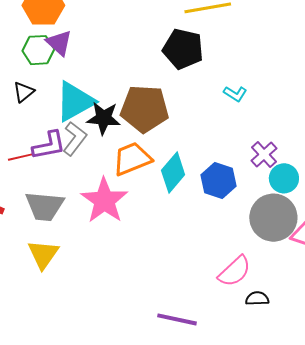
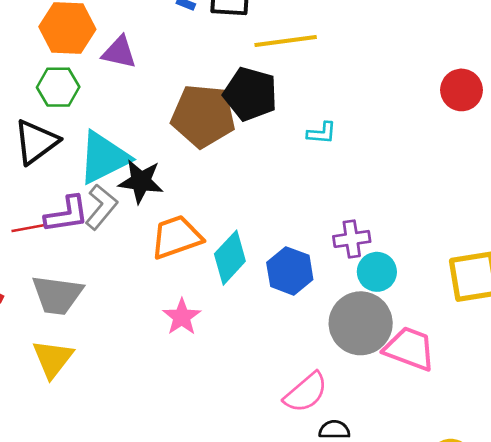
purple triangle: (59, 43) -> (119, 52), moved, turned -32
black triangle: (24, 92) -> (36, 142), size x1.6
cyan L-shape: (235, 94) -> (322, 133), moved, turned -30
brown pentagon: (145, 109) -> (203, 116), moved
purple cross: (264, 155) -> (352, 239), turned 32
pink star: (104, 200) -> (182, 317), moved, size x0.6

